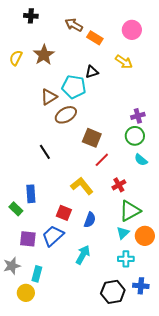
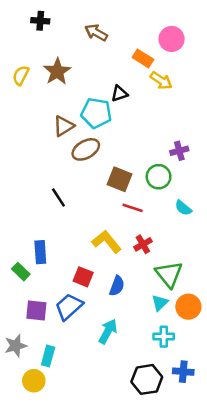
orange rectangle: (95, 38) -> (143, 58), moved
green circle: (135, 136) -> (159, 177), moved
red line: (102, 160) -> (133, 208), turned 63
red cross: (119, 185) -> (143, 244), moved
green triangle: (130, 211) -> (169, 274), turned -40

